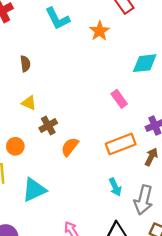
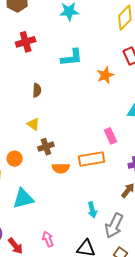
cyan L-shape: (57, 19) -> (72, 58), turned -80
orange rectangle: (121, 144) -> (91, 159), moved
orange semicircle: (70, 147) -> (61, 168), turned -138

